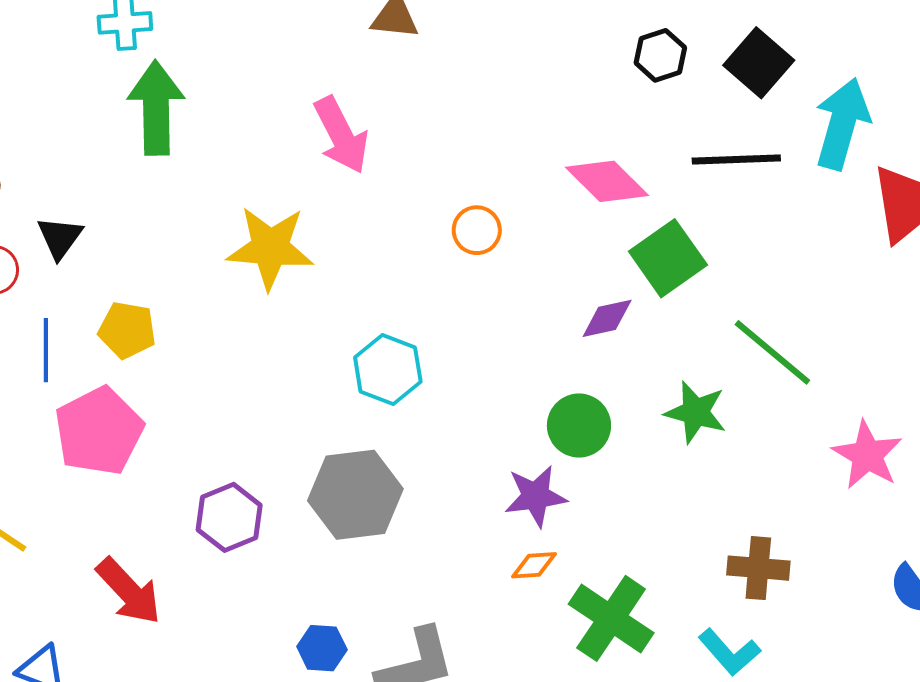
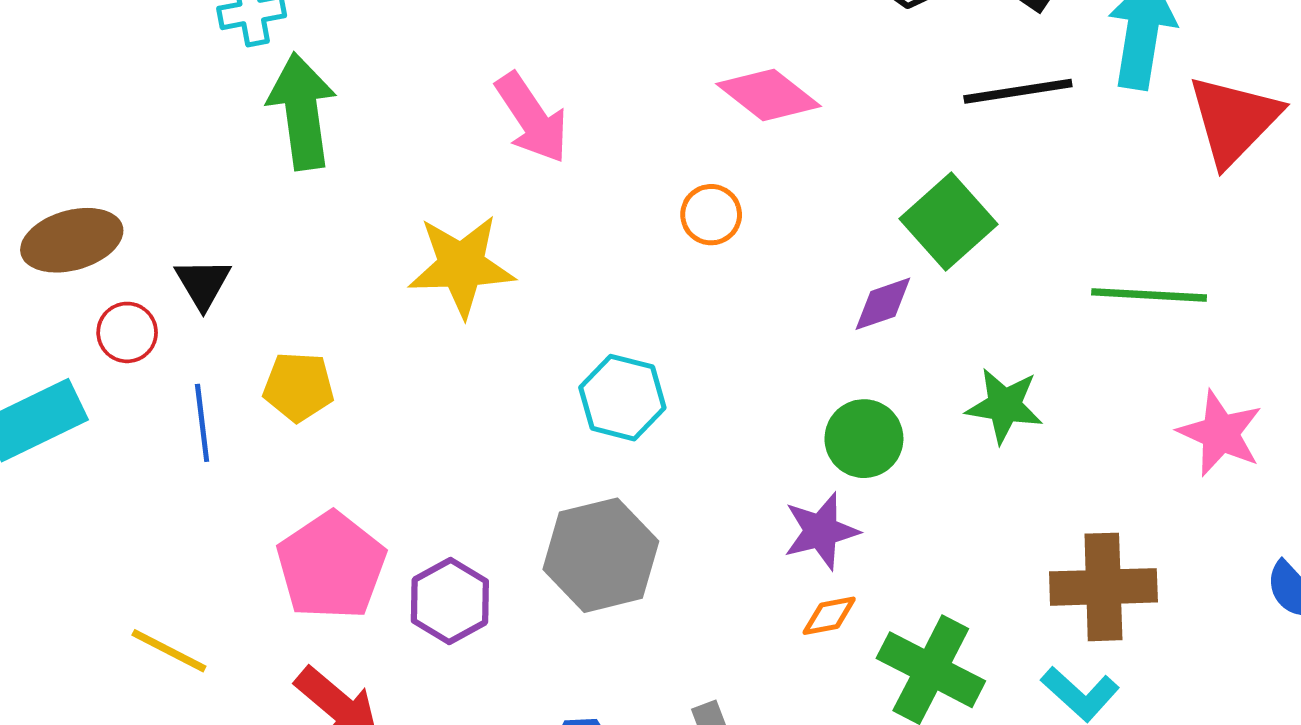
pink diamond: (607, 181) -> (768, 95), moved
green line: (772, 352) -> (1149, 295), moved, turned -30
pink pentagon: (99, 431) -> (331, 566), moved
brown cross: (758, 568) -> (1103, 587), size x1.4

